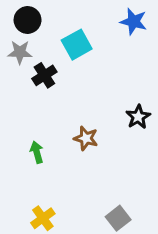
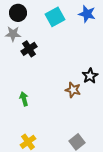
cyan square: (77, 45) -> (55, 17), moved
brown star: (86, 138) -> (73, 90), moved

